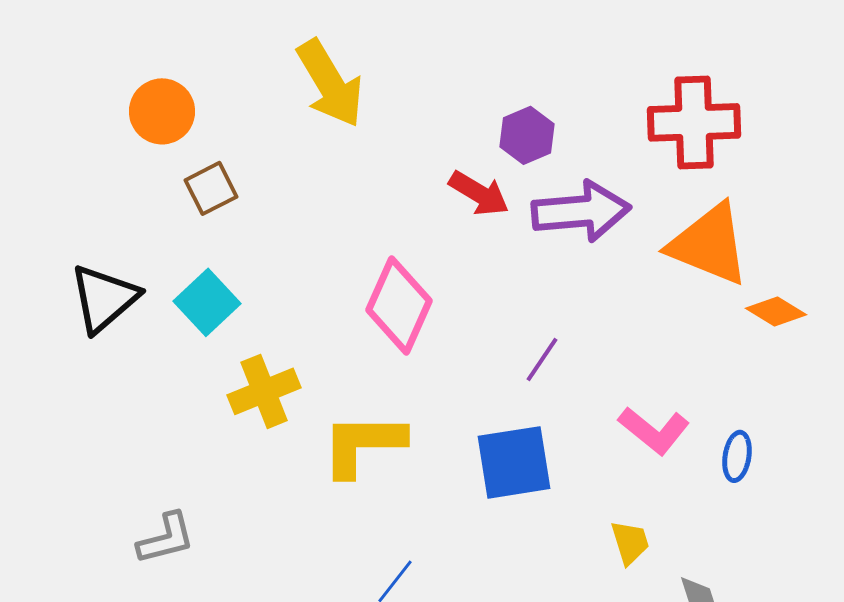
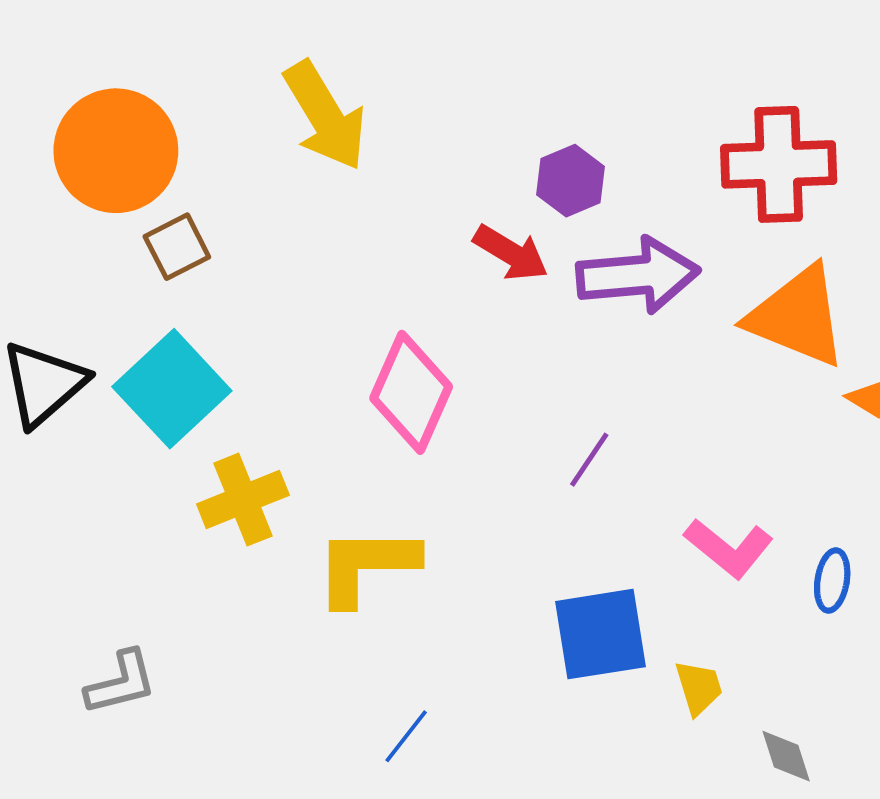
orange circle: (162, 111) -> (116, 151), size x1.5
cyan square: (207, 302) -> (172, 389), size x1.4
blue square: (514, 462) -> (600, 634), moved

